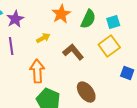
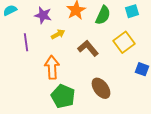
purple star: (15, 19) -> (43, 15), moved, turned -30
cyan square: (113, 22) -> (132, 11), moved

